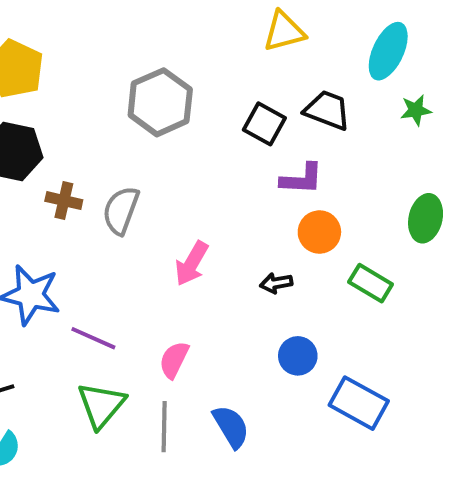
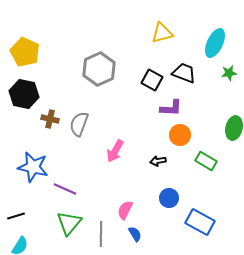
pink semicircle: (174, 360) -> (125, 210), moved
blue semicircle: (231, 427) -> (135, 234), size x0.7

